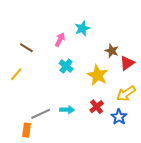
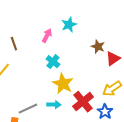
brown line: (26, 48) -> (14, 44), turned 40
yellow star: (98, 75) -> (63, 84), moved
red cross: (97, 107) -> (83, 102), size x1.5

